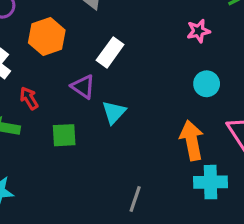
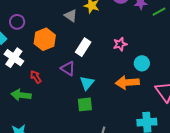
pink star: (198, 31) -> (120, 44), moved
green square: (64, 135) -> (85, 104), moved
orange arrow: (192, 140) -> (127, 82), moved, turned -80

